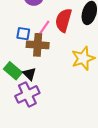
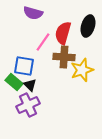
blue square: (23, 34) -> (24, 66), moved, size x1.5
brown cross: (38, 45) -> (64, 57), moved

